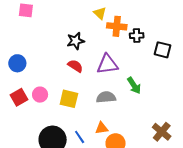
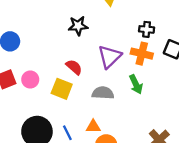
orange cross: (117, 26) -> (142, 54), moved
purple triangle: (107, 64) -> (110, 57), turned -45
red semicircle: (75, 66) -> (74, 67), moved

